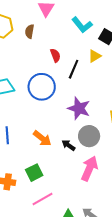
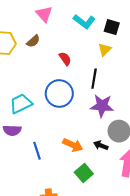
brown semicircle: (30, 31) -> (33, 41), turned -128
black line: (74, 69) -> (94, 79), moved
green square: (34, 173) -> (84, 173), moved

